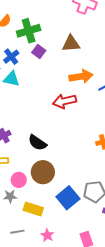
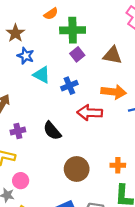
blue cross: (11, 57) -> (69, 86), moved
black semicircle: (37, 143) -> (52, 131), moved
brown circle: (43, 172) -> (77, 169), moved

